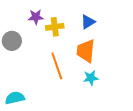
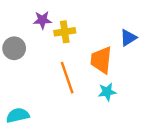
blue triangle: (88, 22) -> (128, 38), moved

